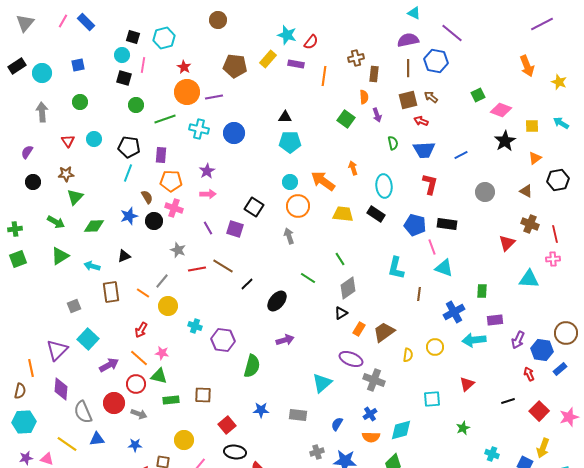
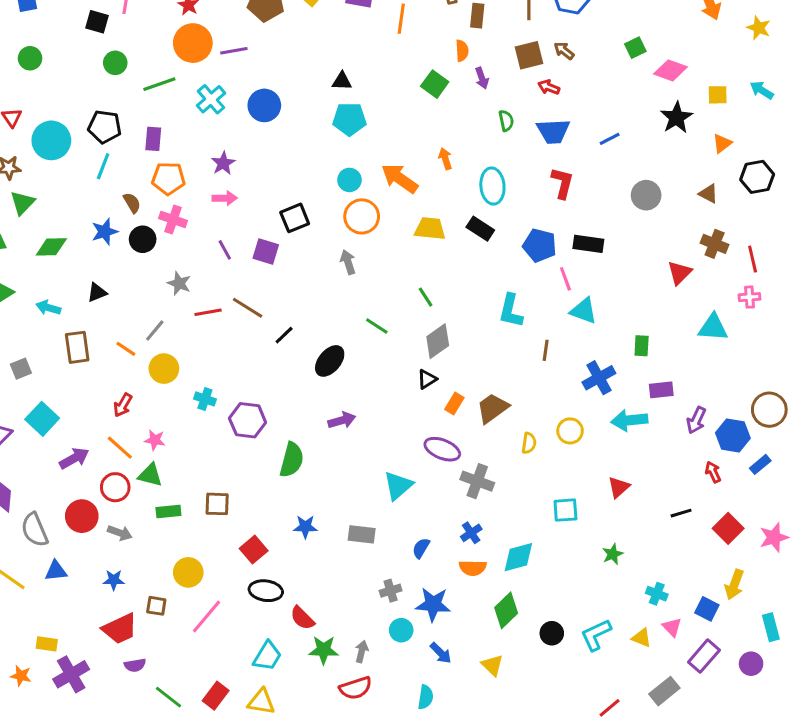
cyan cross: (199, 129) -> (211, 99), turned 36
cyan circle: (94, 139) -> (51, 140), moved, size x1.6
black square: (254, 207) -> (295, 218), turned 36

